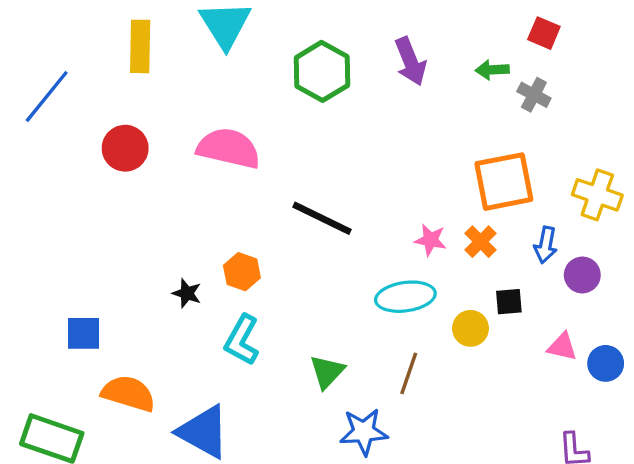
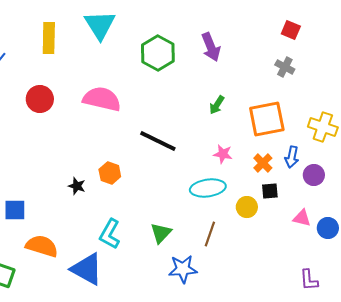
green arrow: (492, 70) -> (217, 105), moved, turned -54
orange cross: (481, 242) -> (263, 163), moved
cyan L-shape: (242, 340) -> (110, 234), moved

